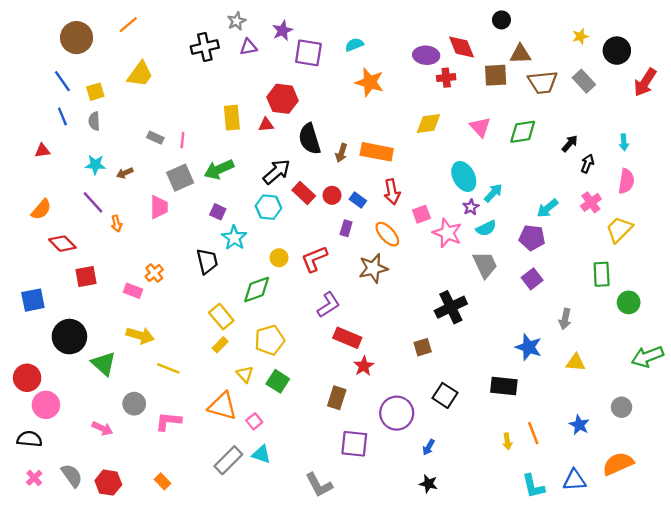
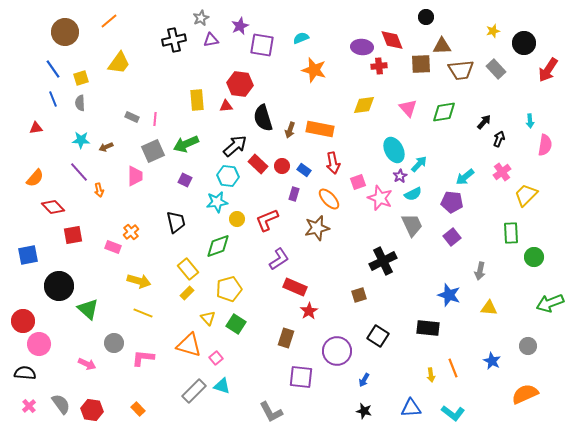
pink semicircle: (626, 181) -> (545, 145), moved
cyan star: (234, 238) -> (217, 202), moved, turned 30
yellow arrow: (140, 335) -> (139, 281), moved
blue triangle: (574, 480) -> (411, 408), moved
cyan L-shape: (533, 486) -> (453, 413), turned -40

